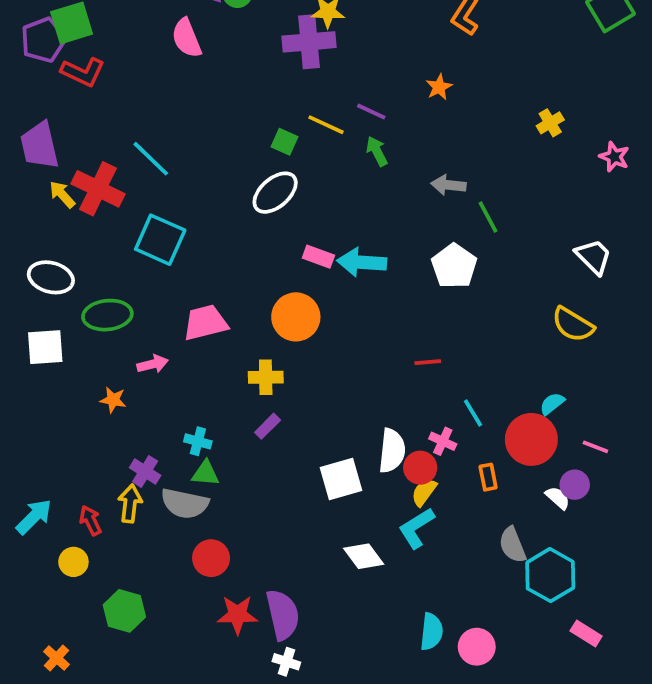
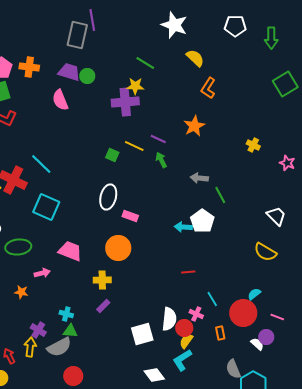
orange star: (439, 87) -> (194, 126), size x1.5
yellow cross: (550, 123) -> (253, 145), turned -32
white ellipse: (275, 193) -> (108, 197), moved, turned -35
cyan arrow: (362, 262) -> (183, 227), moved, size x0.7
pink trapezoid: (205, 323) -> (70, 251), turned 35
gray semicircle: (185, 503) -> (59, 347), turned -40

